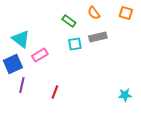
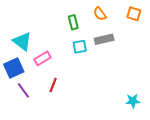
green rectangle: (69, 21) -> (73, 22), turned 40
purple line: (22, 85) -> (23, 90), turned -49
red line: (55, 92) -> (53, 85), moved

